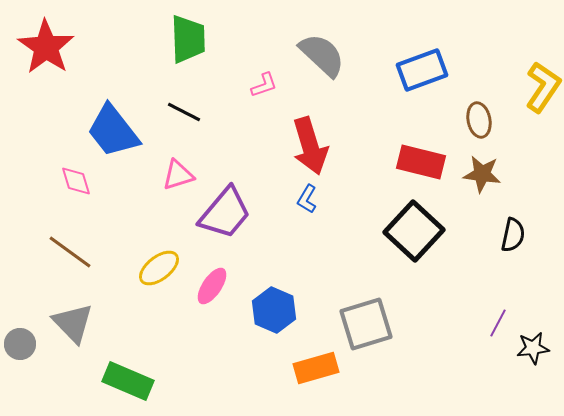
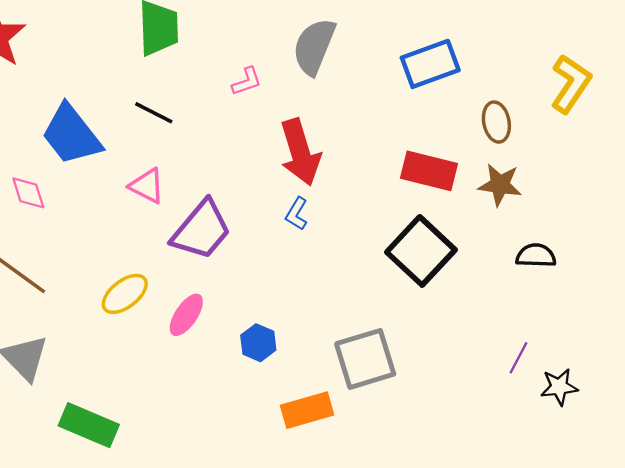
gray semicircle: (322, 55) -> (314, 47), turned -111
pink triangle: (178, 175) -> (147, 186), turned 44
black semicircle: (513, 235) -> (536, 256), turned -100
blue hexagon: (274, 310) -> (258, 343), size x0.7

